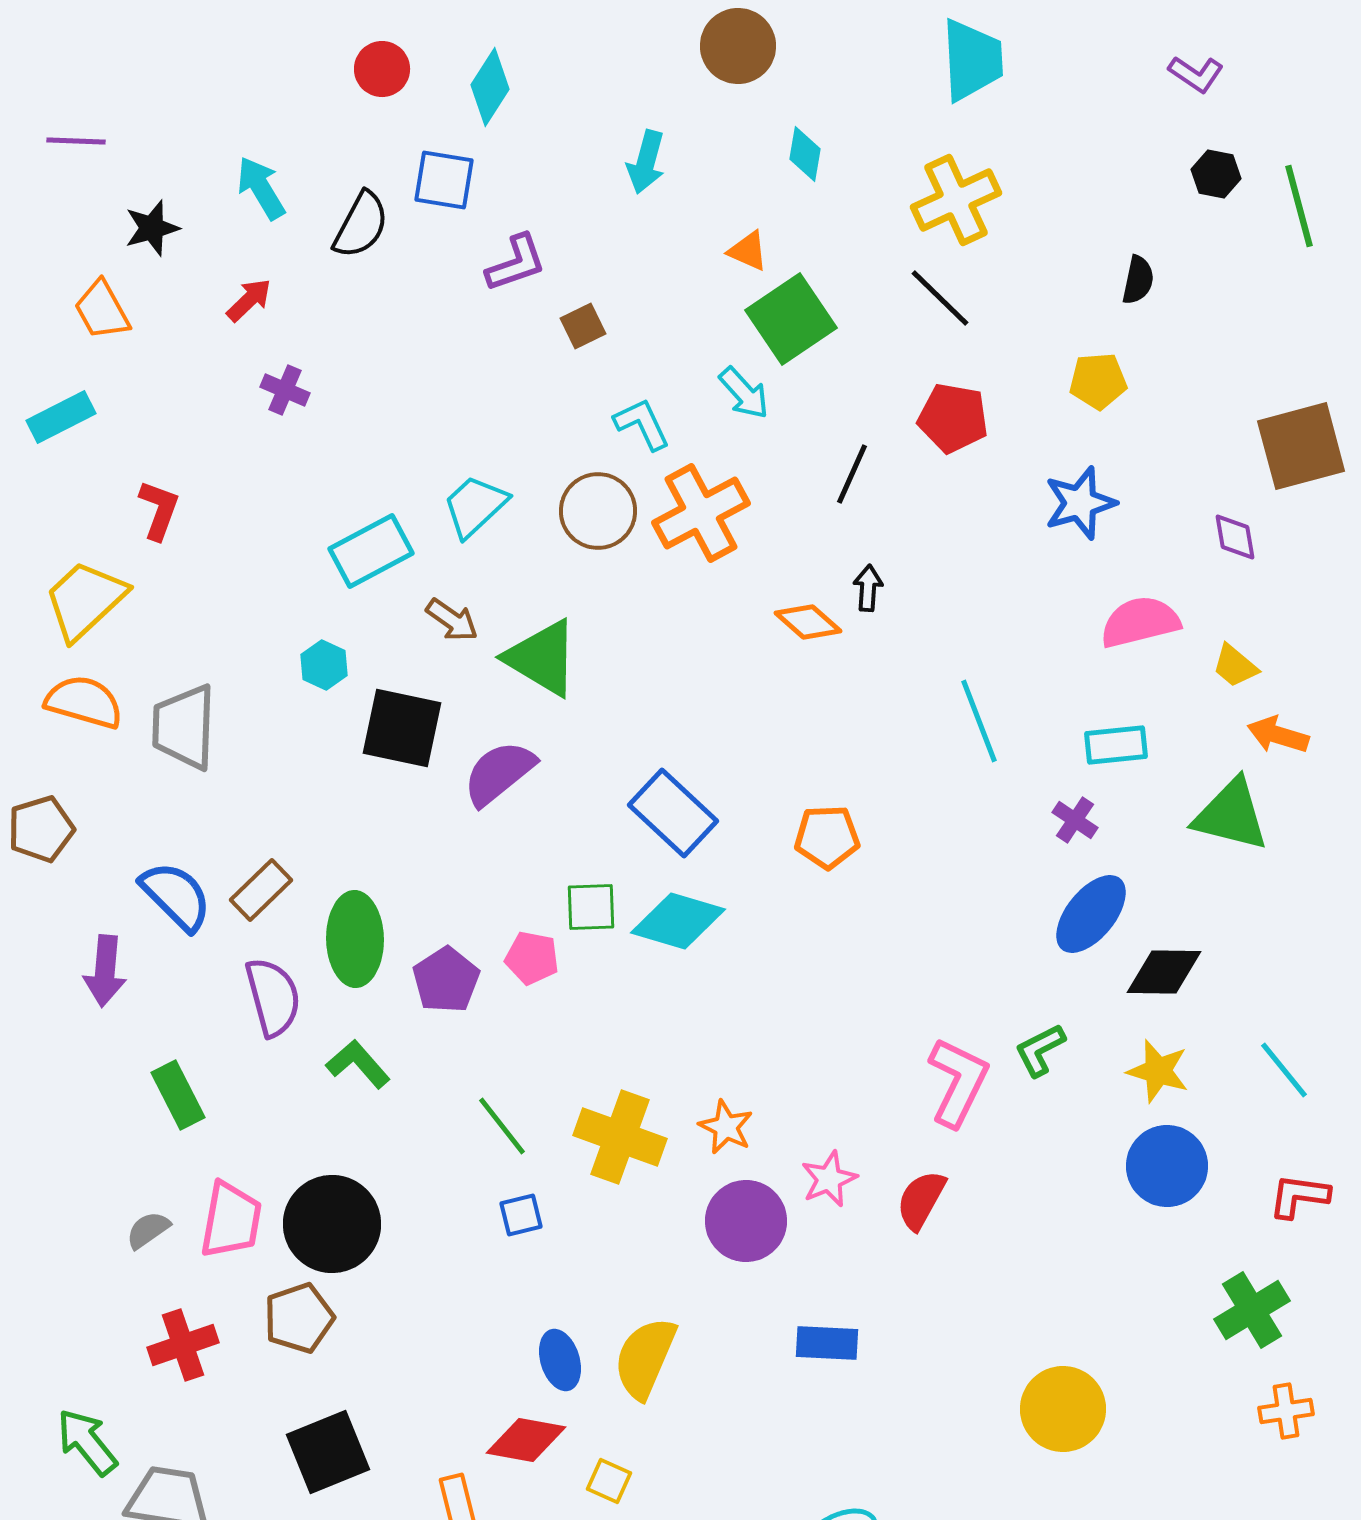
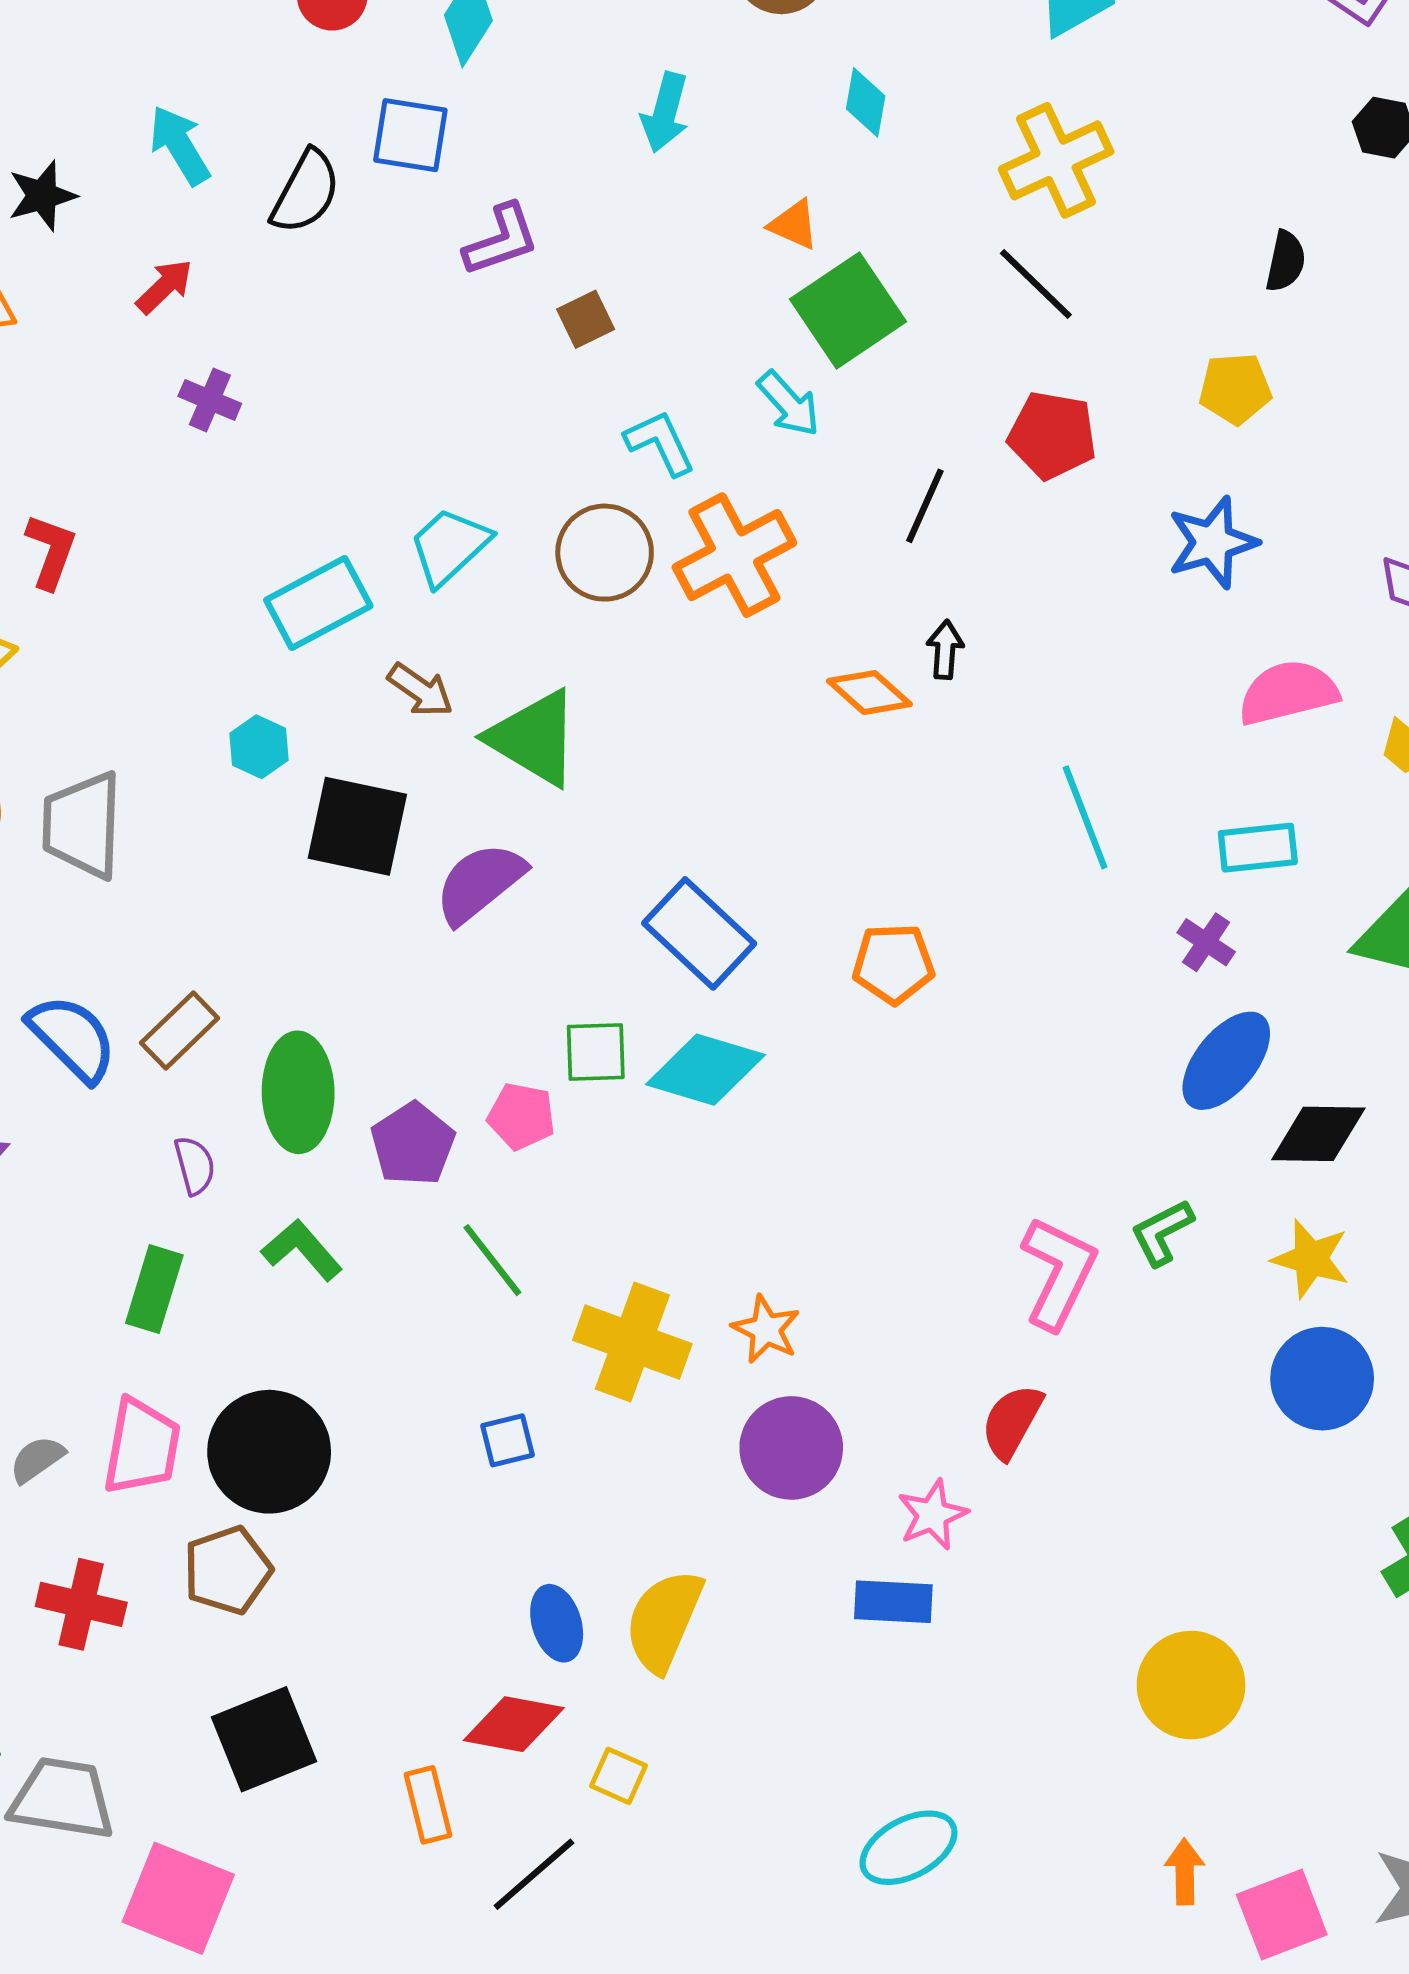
purple semicircle: (273, 997) -> (195, 1165), size x0.6
green rectangle: (178, 1095) -> (154, 1289), moved, turned 44
green line: (502, 1126) -> (492, 1260), moved
pink star: (829, 1179) -> (932, 1515), moved
red cross: (183, 1345) -> (81, 1604), turned 32

